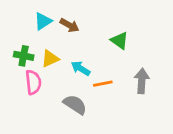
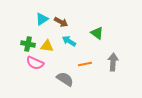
yellow triangle: (50, 59) -> (47, 46), turned 32
cyan arrow: (81, 68) -> (69, 41), moved
pink semicircle: (33, 82) -> (35, 63), turned 120

